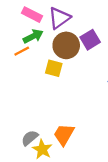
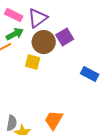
orange trapezoid: (64, 134) -> (54, 120), moved
gray semicircle: (30, 138) -> (12, 123), turned 140

